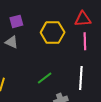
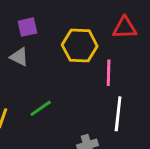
pink line: (85, 41) -> (109, 73), moved
green line: (45, 78) -> (41, 108), moved

